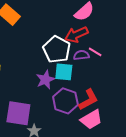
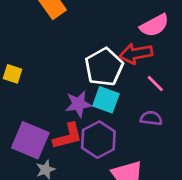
purple semicircle: (81, 55) -> (151, 118), moved
red L-shape: (88, 100) -> (68, 136), moved

